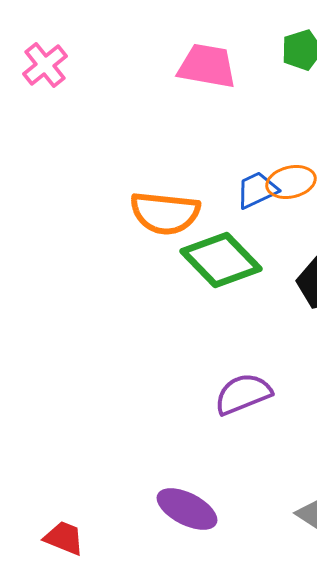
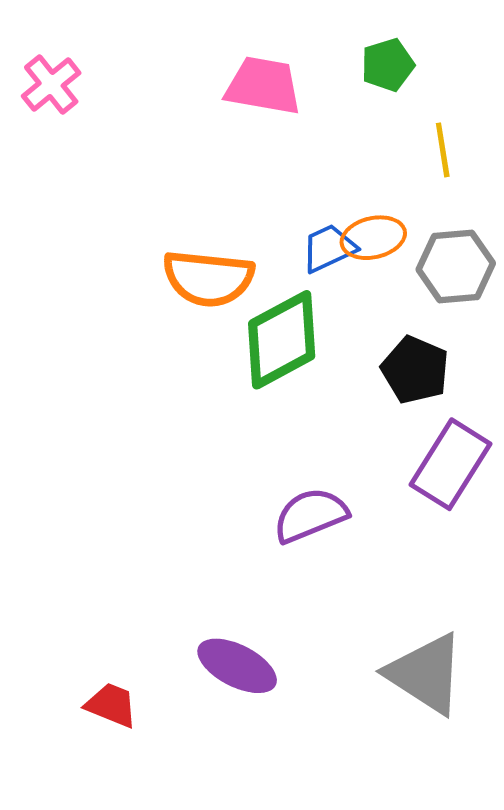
green diamond: (221, 260) -> (282, 340), turned -74
red trapezoid: (64, 538) -> (111, 705), moved

